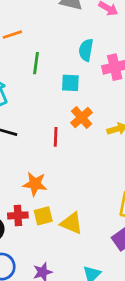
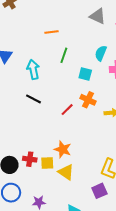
orange cross: (82, 118) -> (88, 100), turned -35
red line: (56, 137) -> (67, 110), turned 32
orange star: (35, 184) -> (63, 149), moved

